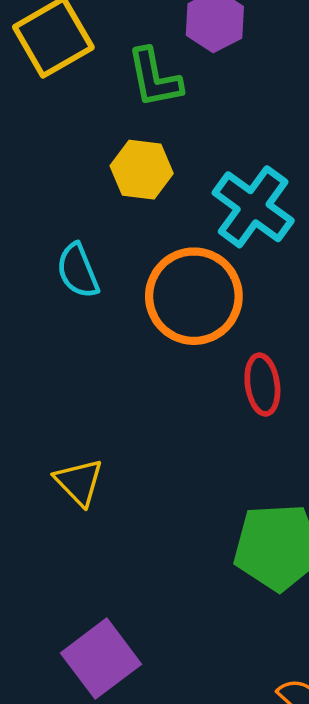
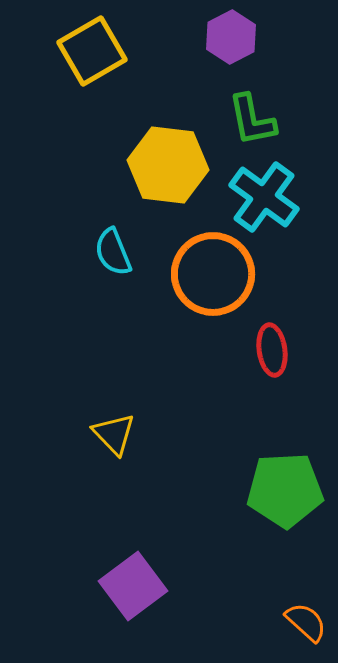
green L-shape: (154, 78) -> (252, 120), moved
yellow hexagon: (142, 170) -> (168, 165), size x1.5

